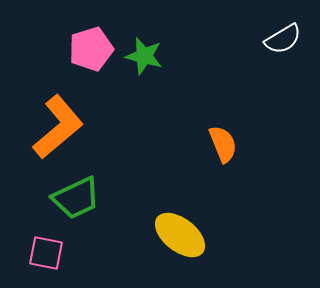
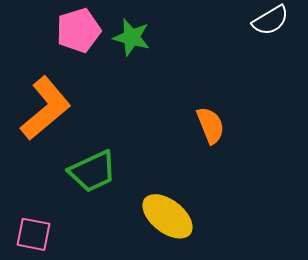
green trapezoid: (76, 198) -> (92, 171), moved

